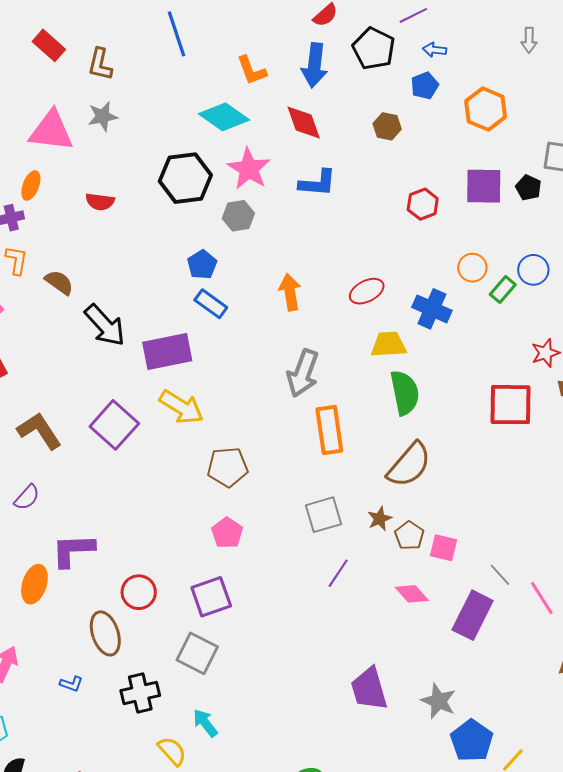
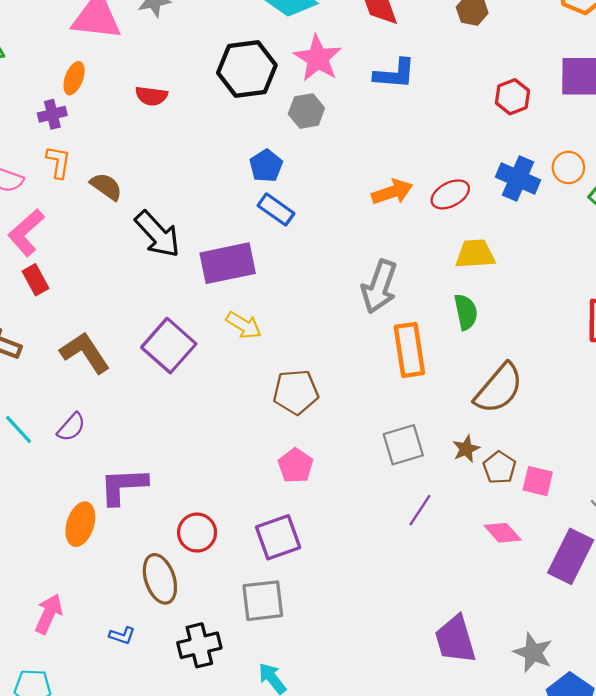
orange arrow: (290, 292) -> (392, 192), moved, turned 81
blue cross: (432, 309) -> (518, 179), moved
green semicircle: (405, 393) -> (466, 312), moved, size x0.7
yellow arrow: (181, 407) -> (244, 325), size x0.7
gray square: (197, 653) -> (263, 601), turned -33

